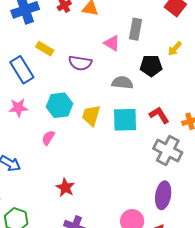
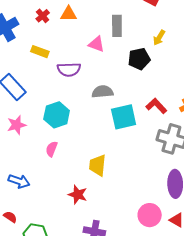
yellow rectangle: (45, 49) -> (40, 52), moved
gray semicircle: (122, 83) -> (103, 92), moved
yellow trapezoid: (91, 115) -> (98, 165), moved

